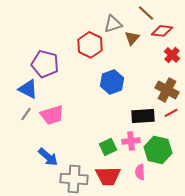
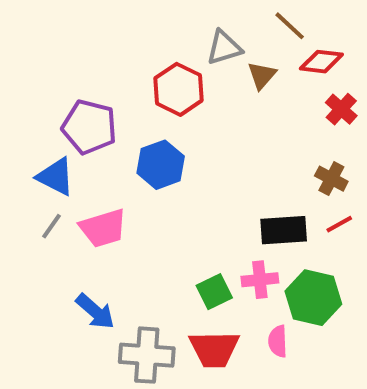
blue hexagon: (112, 82) -> (161, 165), moved
brown cross: (167, 90) -> (331, 179), size x0.7

